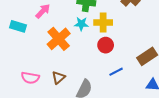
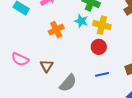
orange cross: (59, 39) -> (56, 30), size x0.7
brown triangle: (58, 78) -> (47, 66), turned -32

